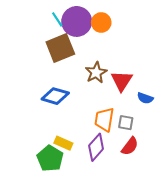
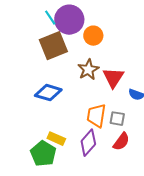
orange circle: (101, 22) -> (93, 36), moved

